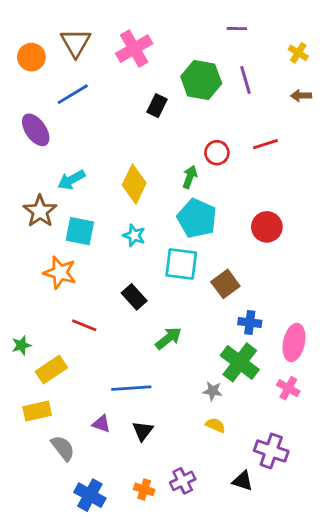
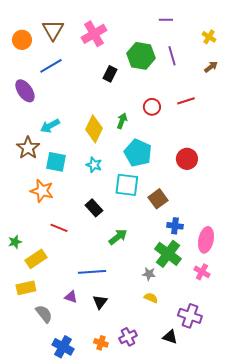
brown arrow: (301, 96) -> (211, 67), turned 144
green arrow: (190, 177) -> (122, 121), moved

